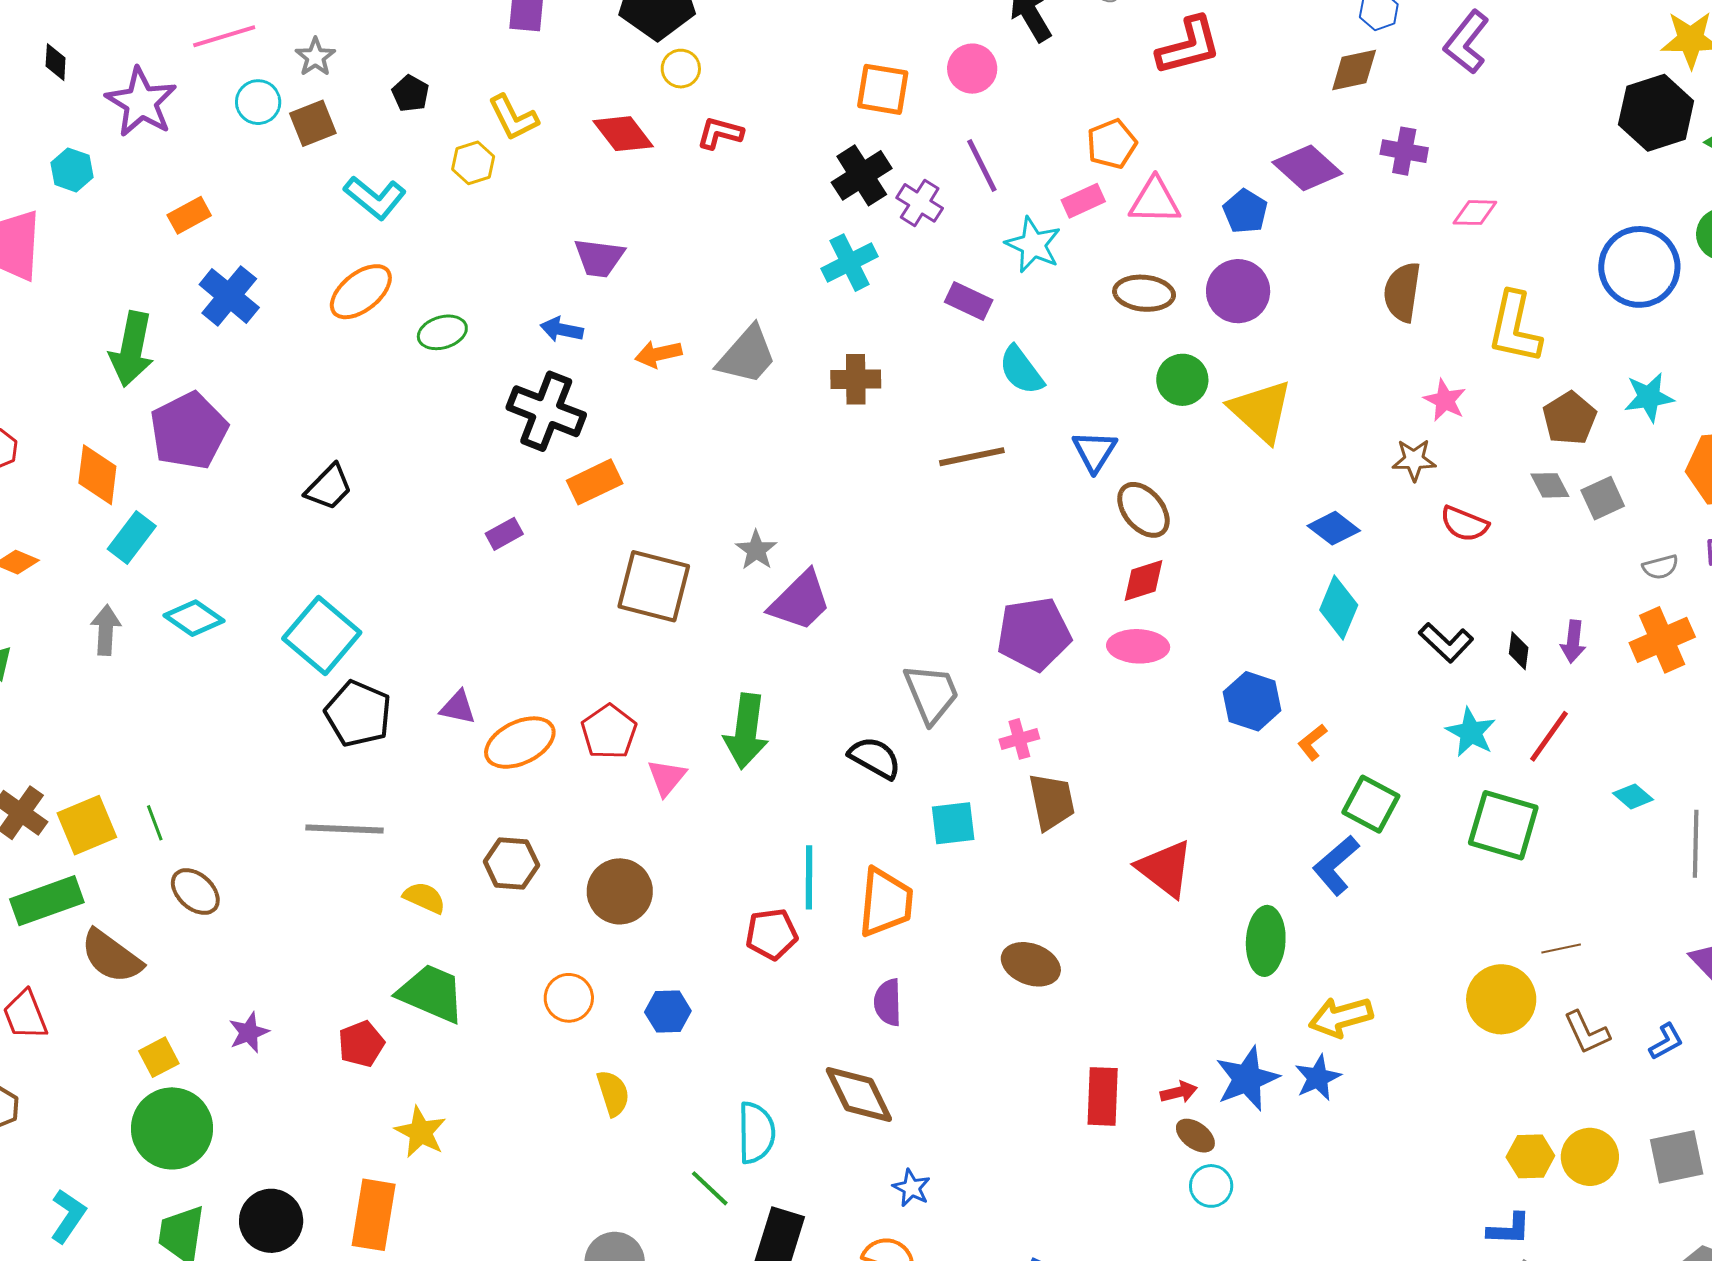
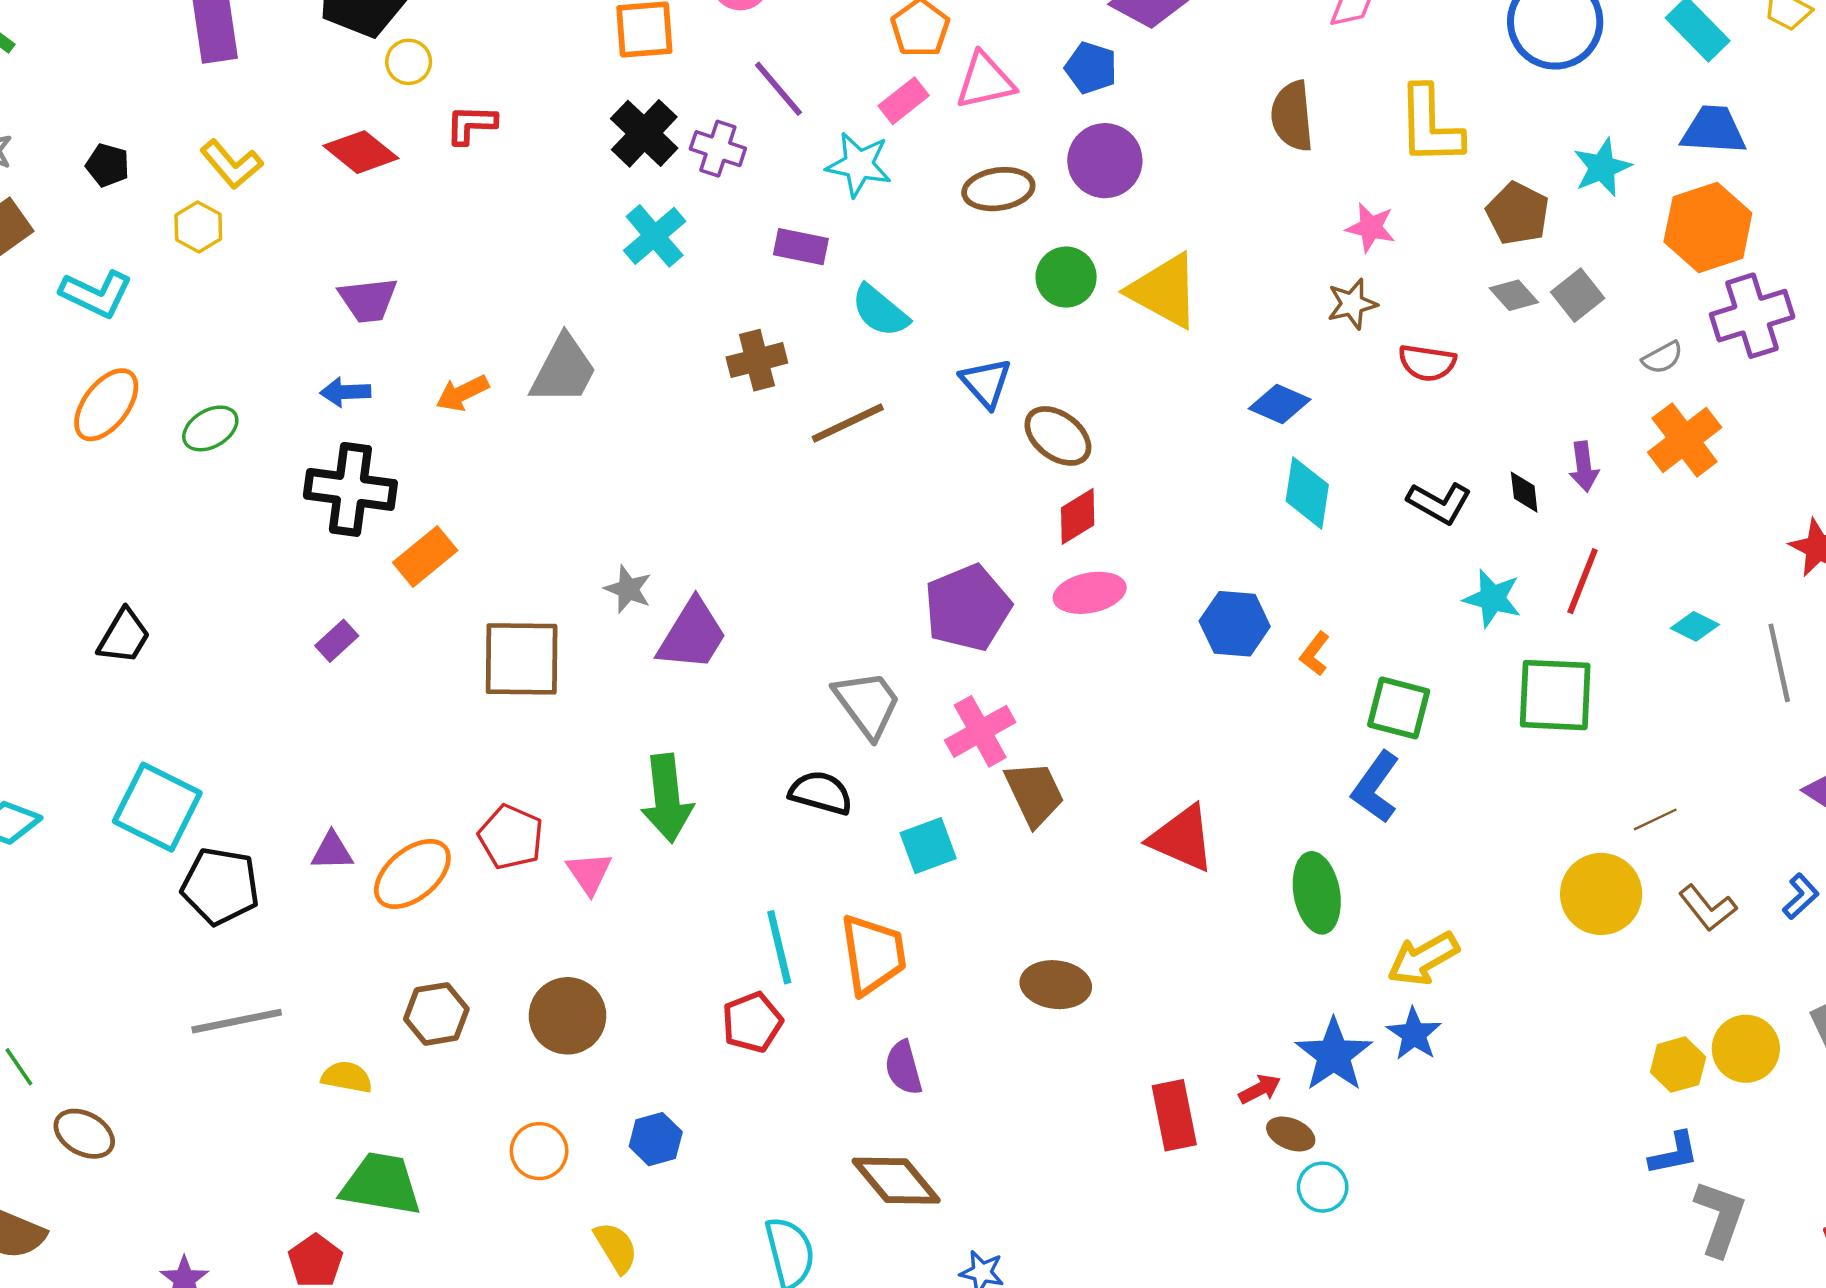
brown cross: (856, 379) -> (757, 360), moved
pink cross: (1019, 739) -> (980, 731), size x1.5

